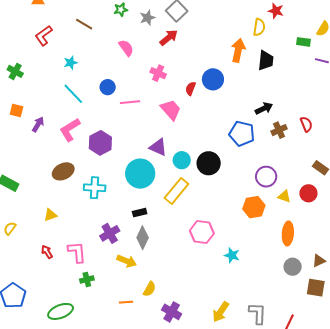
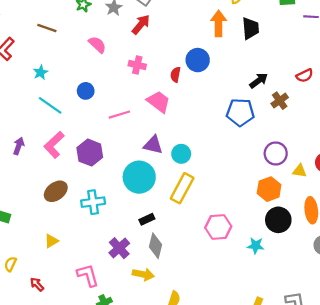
pink line: (130, 102) -> (119, 115), moved
red semicircle: (306, 124) -> (305, 76), moved, turned 98
black circle: (209, 163) -> (278, 220), moved
red arrow: (47, 252) -> (37, 284), moved

